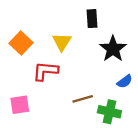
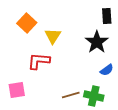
black rectangle: (92, 19) -> (107, 16), moved
orange square: (21, 43) -> (27, 23), moved
brown line: (83, 99) -> (71, 95), moved

